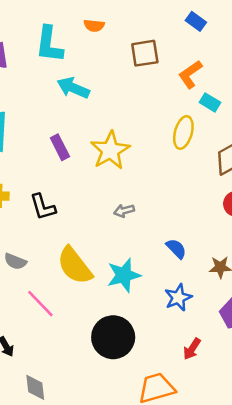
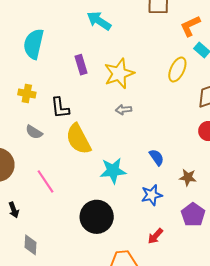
gray arrow: (124, 211) -> (124, 110), moved
gray semicircle: (15, 261) -> (34, 132), moved
yellow semicircle: (75, 266) -> (78, 139), moved

